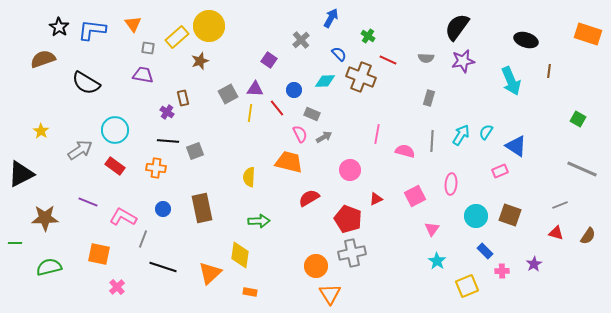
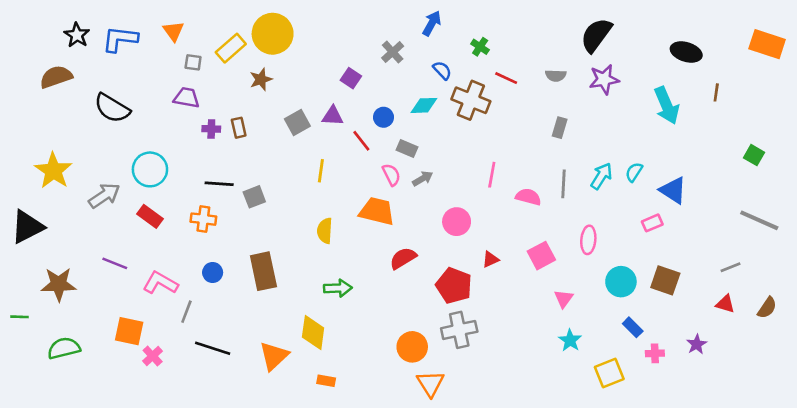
purple cross: (167, 112) -> (211, 129), moved, turned -32
yellow line: (250, 113) -> (321, 171), moved
yellow star: (41, 131) -> (53, 171), size x1.8
pink cross: (117, 287) -> (153, 356), moved

